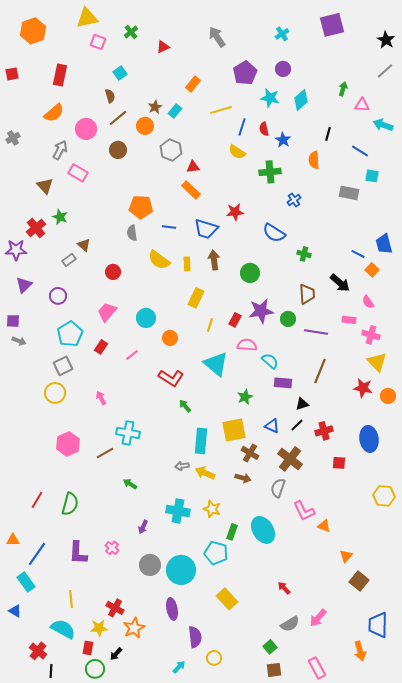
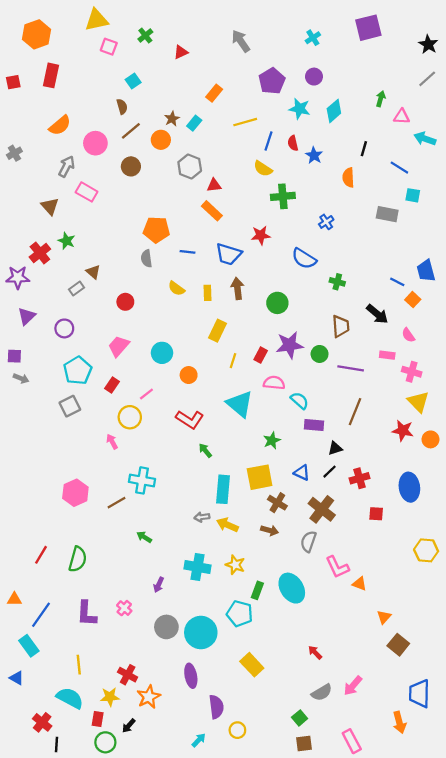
red rectangle: (60, 75) -> (51, 75), moved
green cross: (270, 172) -> (283, 196), moved
yellow semicircle: (159, 260) -> (176, 289), size x0.7
yellow circle: (55, 393) -> (130, 417), moved

